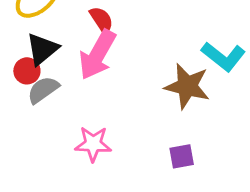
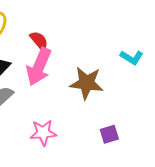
cyan L-shape: (223, 57) -> (132, 57), size x0.7
brown star: (187, 86) -> (87, 83), moved

